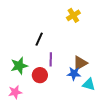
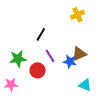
purple line: (51, 59) -> (50, 56), turned -40
brown triangle: (80, 63) -> (79, 54), moved
blue star: (74, 74) -> (70, 62), moved

